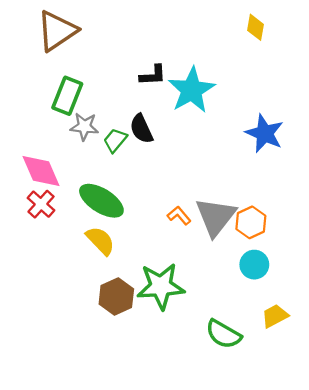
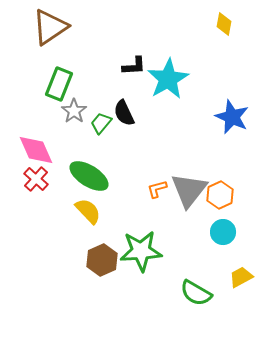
gray star: (84, 127) -> (74, 111), turned 30
orange L-shape: (179, 216) -> (157, 189), turned -65

